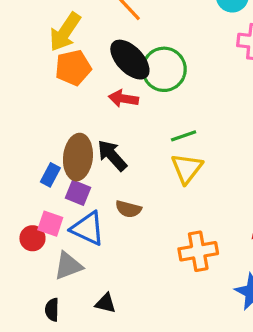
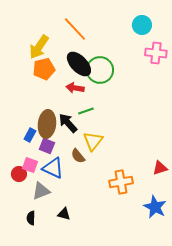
green line: (184, 136) -> (86, 111), moved
yellow triangle: (187, 168) -> (93, 141), moved
brown semicircle: (128, 209) -> (78, 156), turned 35

